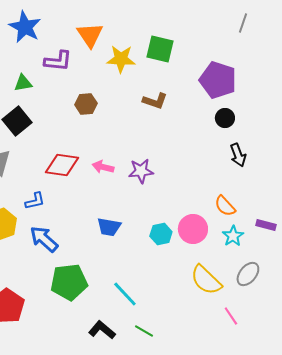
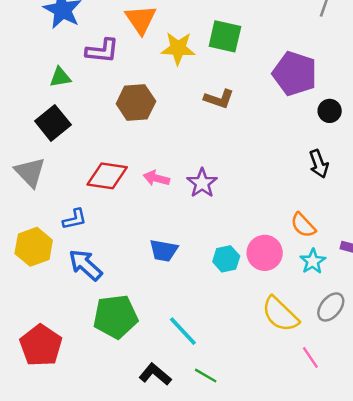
brown hexagon: (86, 104) -> (136, 102), size x1.4
black circle: (225, 118) -> (330, 111), moved
purple star: (141, 171) -> (202, 183), turned -30

